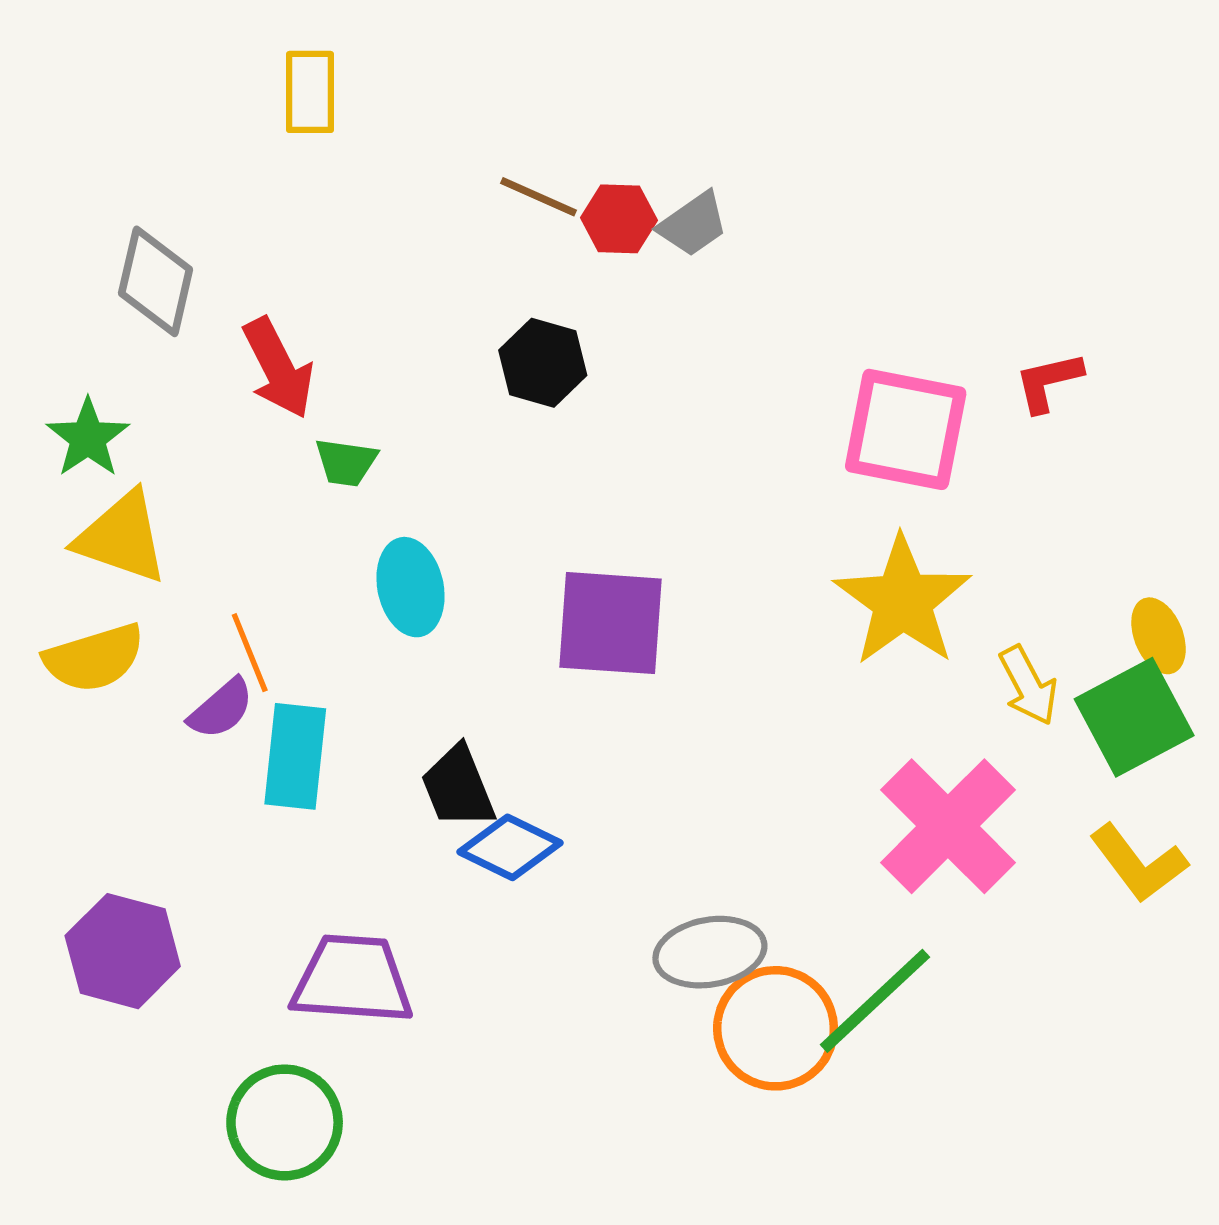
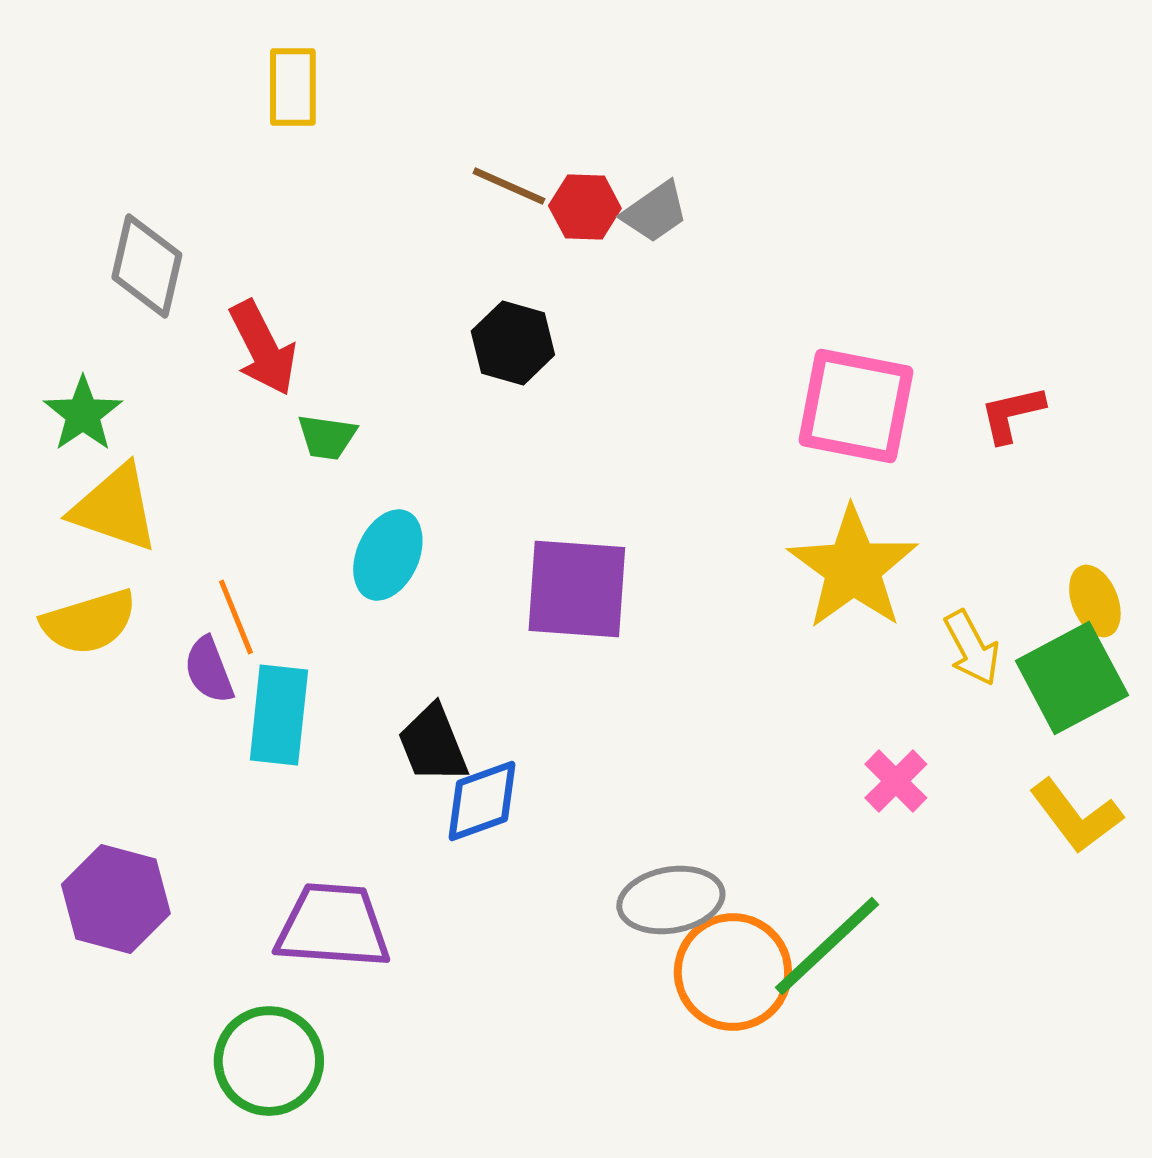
red L-shape: (1048, 382) -> (1012, 414), moved
cyan ellipse: (411, 587) -> (388, 555), turned 36
purple semicircle: (221, 709) -> (209, 670), turned 110
pink cross: (948, 826) -> (896, 781), size x0.5
blue diamond: (510, 847) -> (482, 801), turned -46

